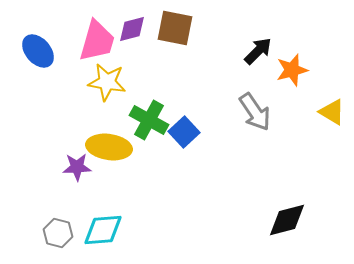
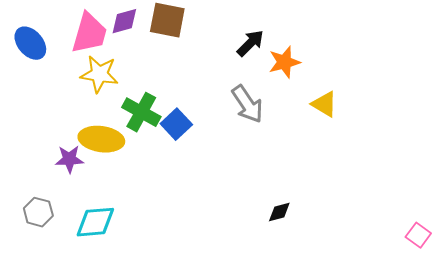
black diamond: (287, 220) -> (279, 212), size x0.6
gray hexagon: (58, 233) -> (38, 212), moved

